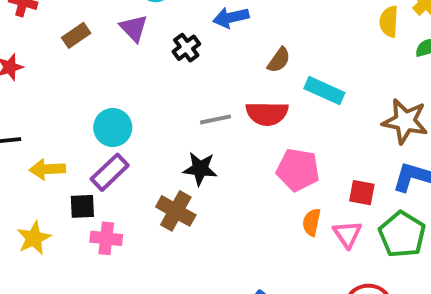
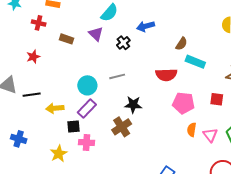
brown rectangle: (76, 35) -> (67, 39), turned 56
brown semicircle: (279, 60) -> (181, 44), moved
gray line: (215, 119) -> (117, 76), moved
red square: (362, 193) -> (217, 99), moved
brown cross: (176, 211) -> (122, 127), turned 30
yellow star: (34, 238) -> (59, 154), moved

